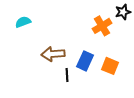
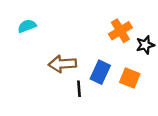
black star: (123, 12) -> (145, 45), moved

